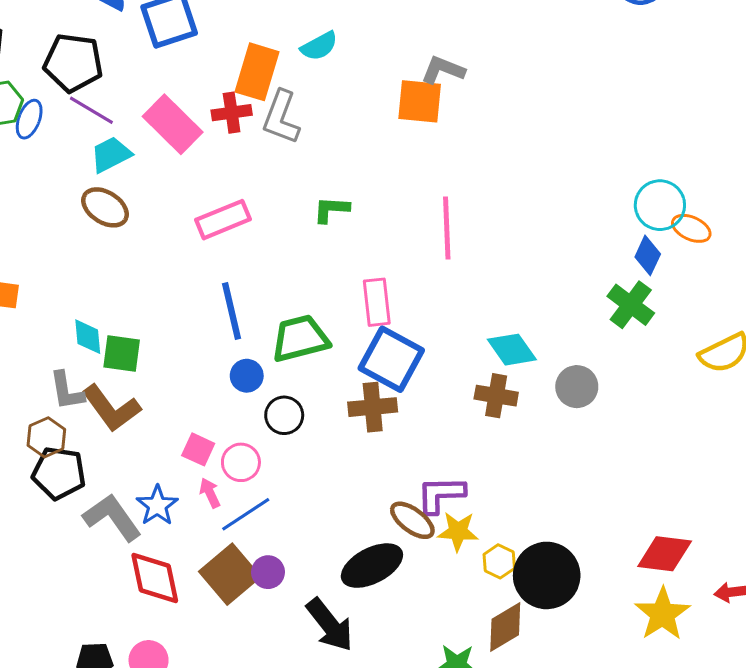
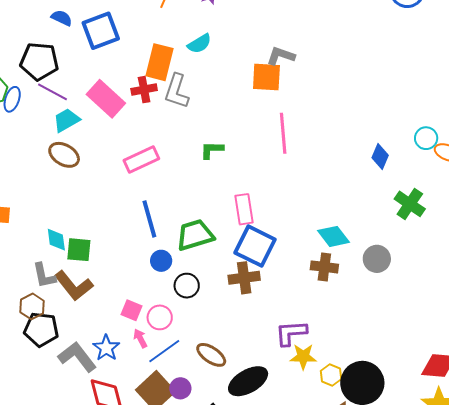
cyan circle: (660, 205) -> (426, 138), size x0.7
pink line: (447, 228) -> (283, 133), moved
blue diamond: (648, 255) -> (380, 156), moved
brown ellipse: (412, 520) -> (211, 355), moved

